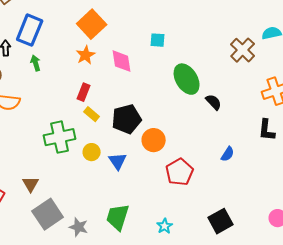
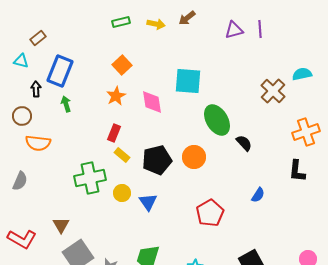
orange square: (92, 24) -> (122, 65), size x0.7
cyan square: (158, 40) -> (188, 81), size x1.8
orange circle: (154, 140) -> (194, 157), moved

